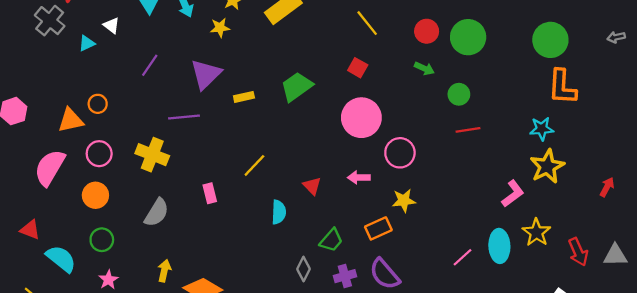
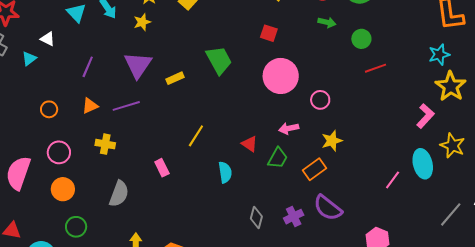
green trapezoid: (297, 87) -> (219, 60), turned 108
orange triangle: (71, 120) -> (90, 106), moved, size x0.7
pink circle: (400, 153) -> (320, 100), size x0.7
yellow cross: (152, 155) -> (105, 144), size x0.7
green trapezoid: (331, 240) -> (278, 158), moved

